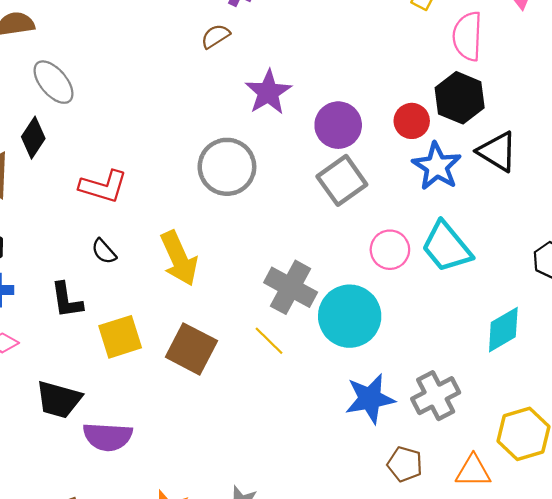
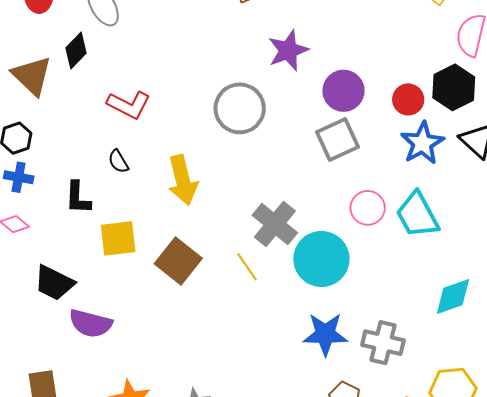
gray cross: (436, 396) -> (383, 343), turned 30

